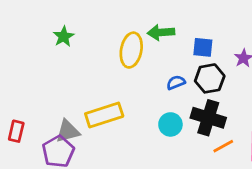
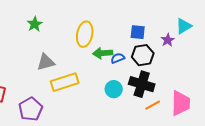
green arrow: (161, 32) -> (103, 53), moved
gray triangle: (68, 131) -> (46, 62), moved

